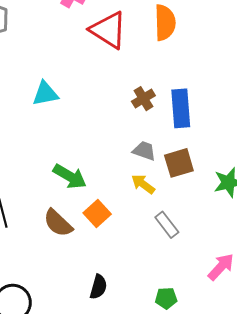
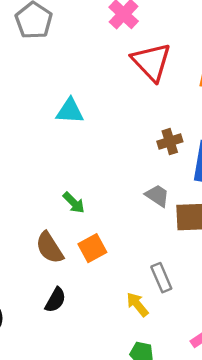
green arrow: (70, 176) -> (74, 203), size x0.7
yellow arrow: (143, 184) -> (137, 304), moved
black semicircle: (98, 287) -> (55, 300), moved

